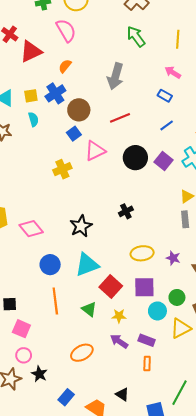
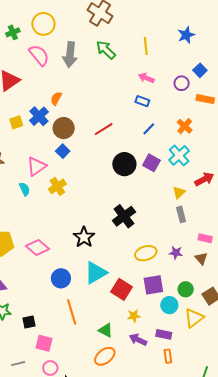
orange semicircle: (65, 66) -> (56, 98), moved
gray arrow: (115, 76) -> (70, 55), moved
cyan semicircle: (33, 119) -> (25, 189), moved
pink triangle: (95, 151) -> (36, 166), moved
black cross: (126, 211) -> (124, 216), size x1.6
green triangle: (89, 309) -> (106, 330), moved

